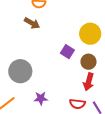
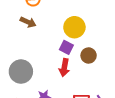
yellow circle: (90, 34) -> (74, 27), moved
red arrow: (89, 82) -> (64, 68), moved

